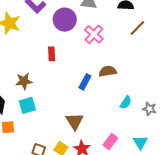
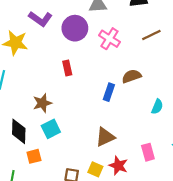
brown line: (137, 28) -> (151, 35), moved, turned 30
brown triangle: (75, 121) -> (105, 137), turned 48
pink rectangle: (110, 142) -> (148, 152), turned -42

